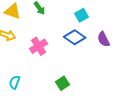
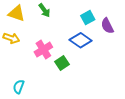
purple semicircle: (104, 39) -> (107, 26), moved
green square: (63, 83) -> (62, 63), moved

